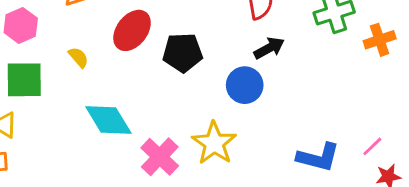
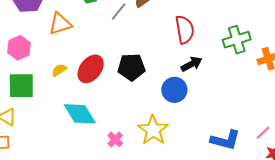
red ellipse: (132, 30) -> (91, 69), moved
yellow semicircle: (79, 57) -> (59, 70), turned -84
pink cross: (160, 157) -> (115, 139), size x0.6

